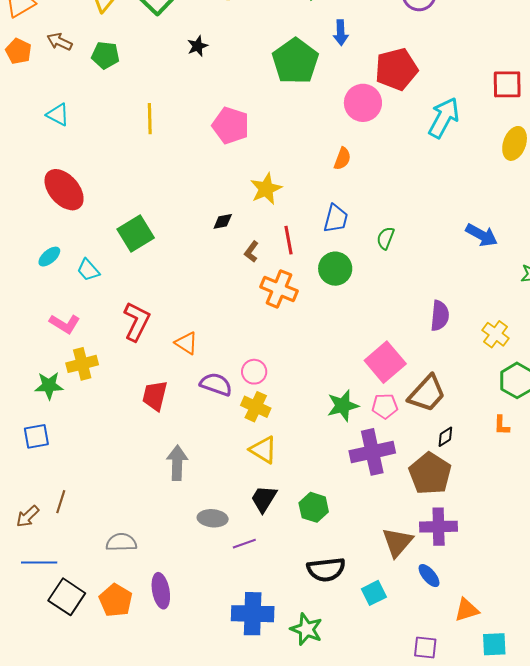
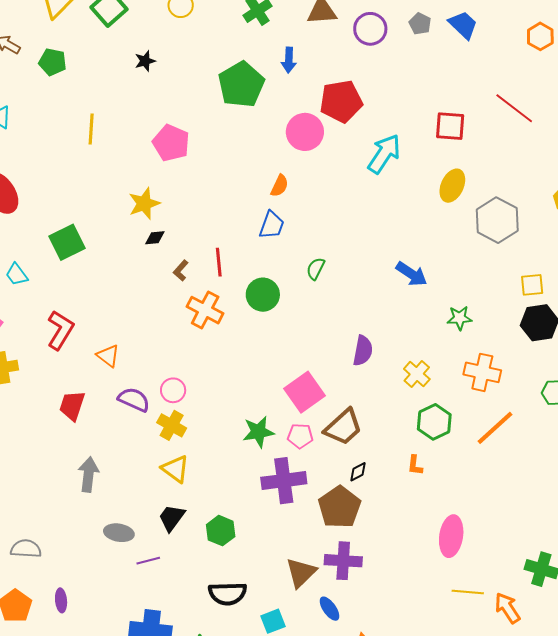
yellow star: (266, 189) -> (144, 204), moved
blue trapezoid: (336, 219) -> (272, 225), moved
purple ellipse: (161, 591) -> (61, 600), size x0.7

